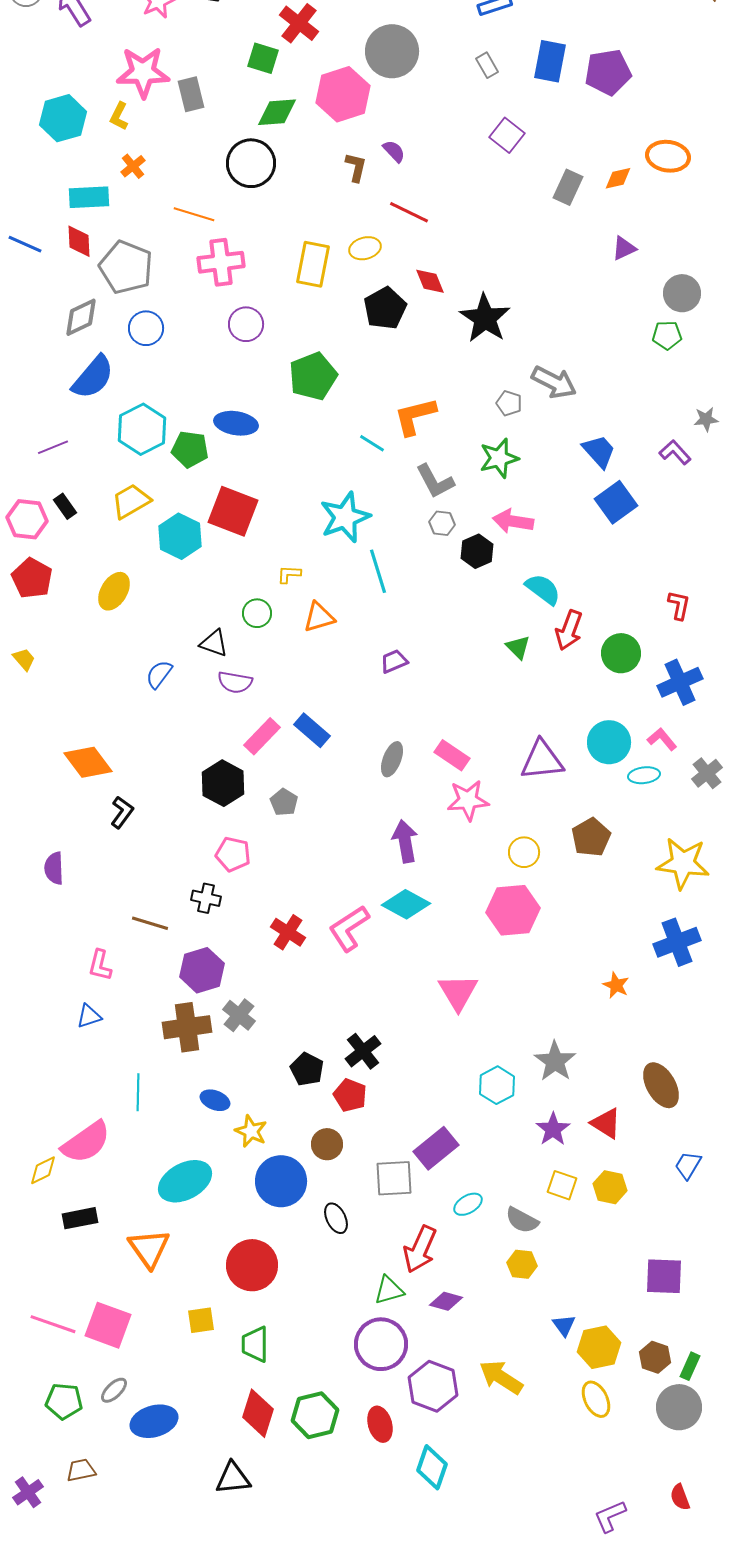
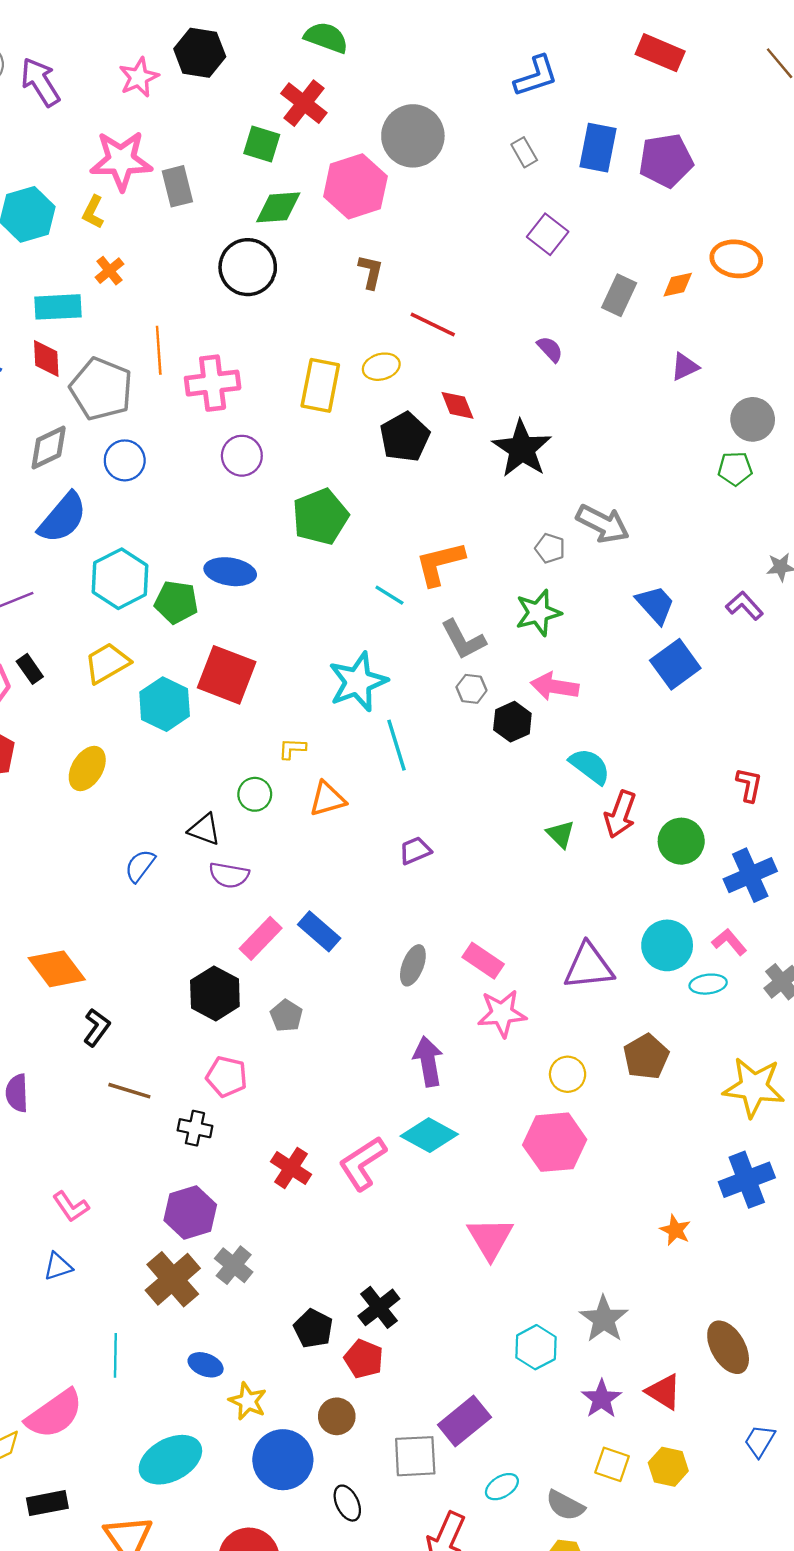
purple semicircle: (394, 151) -> (550, 349), moved
orange line: (194, 214) -> (159, 350), moved, turned 69
brown line: (150, 923) -> (129, 1091), moved
pink L-shape: (100, 965) -> (71, 1207), turned -48
brown cross: (187, 1027) -> (173, 1279), turned -33

